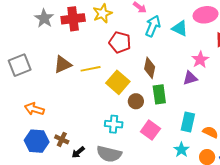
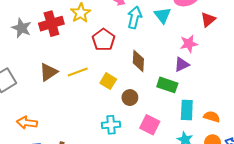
cyan triangle: (180, 28) -> (163, 15), turned 36
red pentagon: (120, 42) -> (104, 40), turned 30
pink star: (200, 60) -> (189, 44), turned 30
yellow square: (118, 82) -> (108, 81), size x0.7
green rectangle: (159, 94) -> (167, 85), moved, turned -54

